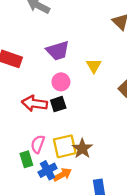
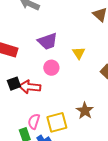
black square: (58, 104) -> (14, 84), moved
brown star: (82, 149) -> (85, 111), moved

